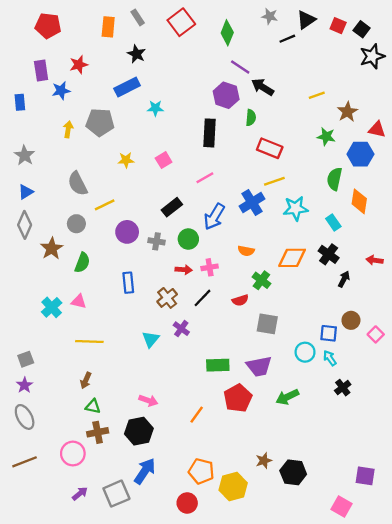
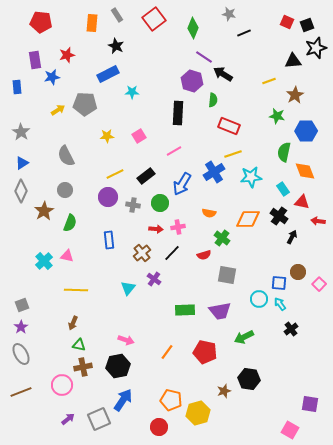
black triangle: (306, 20) -> (293, 61), moved, turned 30
black square: (362, 29) -> (307, 25), turned 32
yellow arrow: (68, 129) -> (58, 110), turned 48
red triangle: (377, 129) -> (302, 202), moved
orange diamond: (359, 201) -> (305, 171), turned -30
yellow line: (105, 205) -> (115, 174), moved
red pentagon: (238, 398) -> (205, 352), moved, turned -30
black hexagon: (293, 472) -> (249, 379), moved

